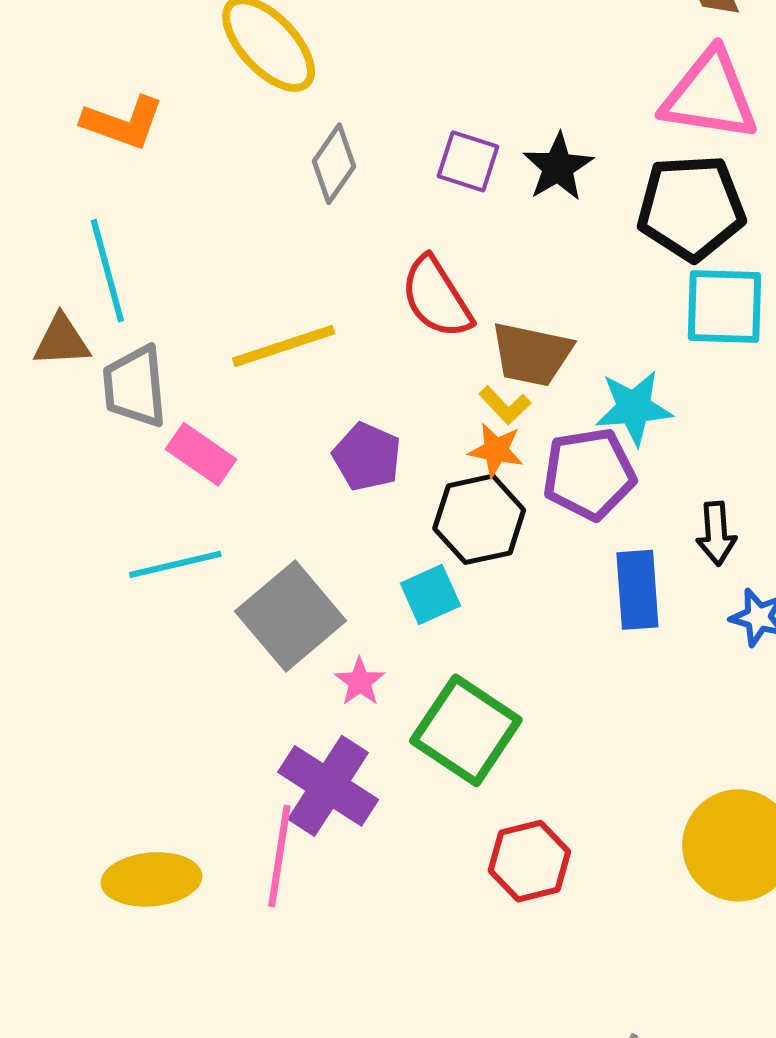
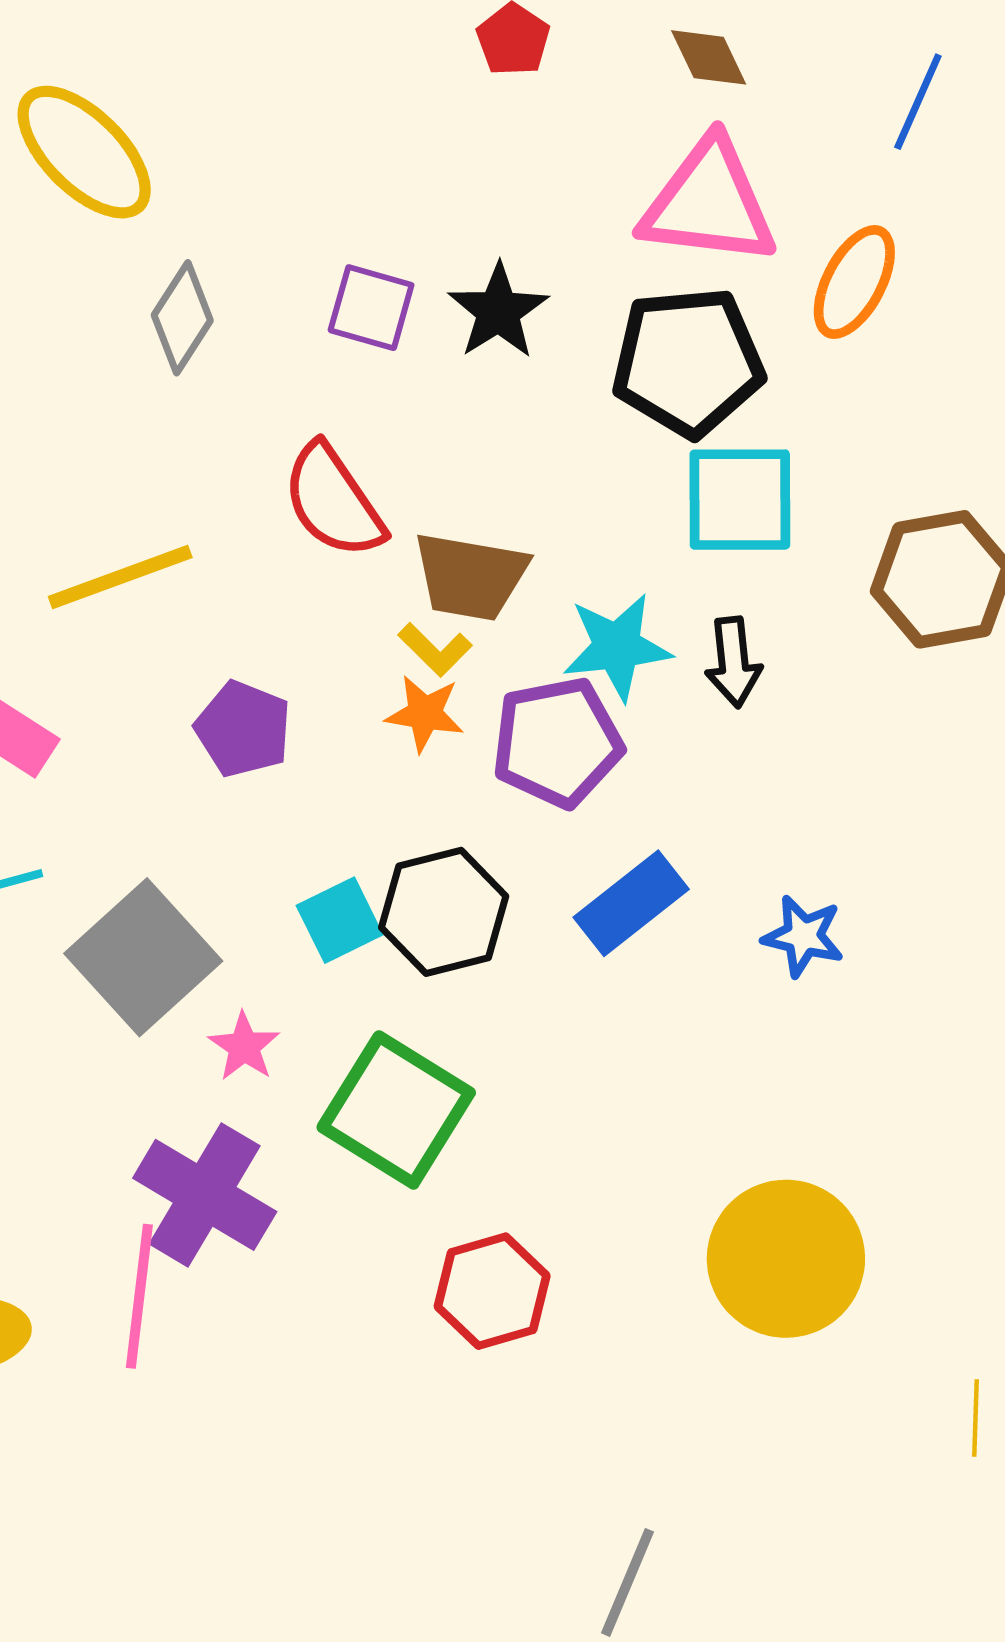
black hexagon: (479, 519) -> (444, 912), moved
black arrow: (716, 533) -> (733, 662), moved
blue rectangle: (637, 590) -> (631, 903), turned 58

